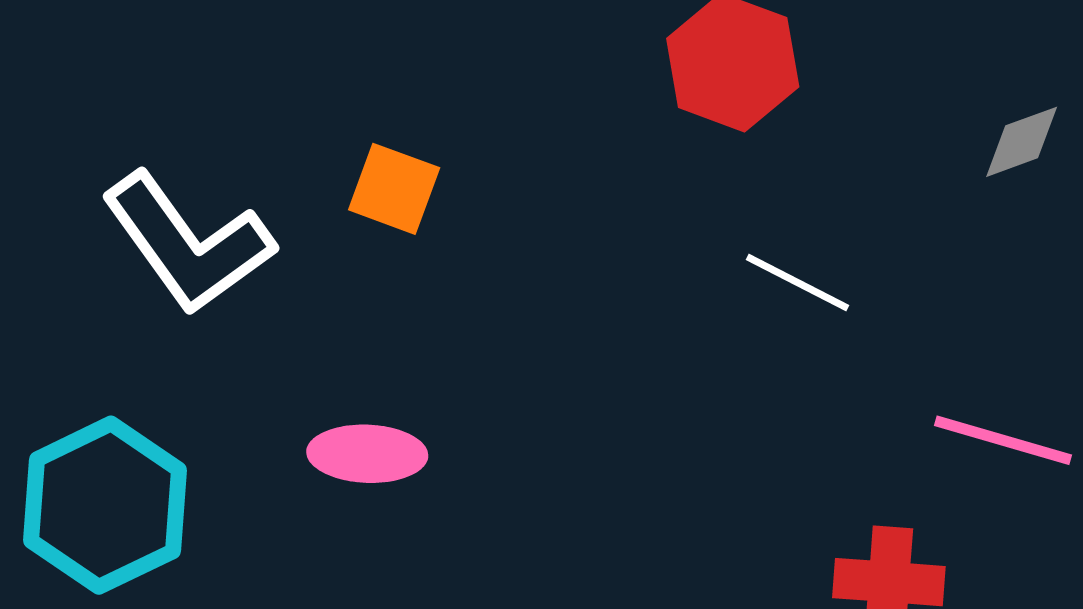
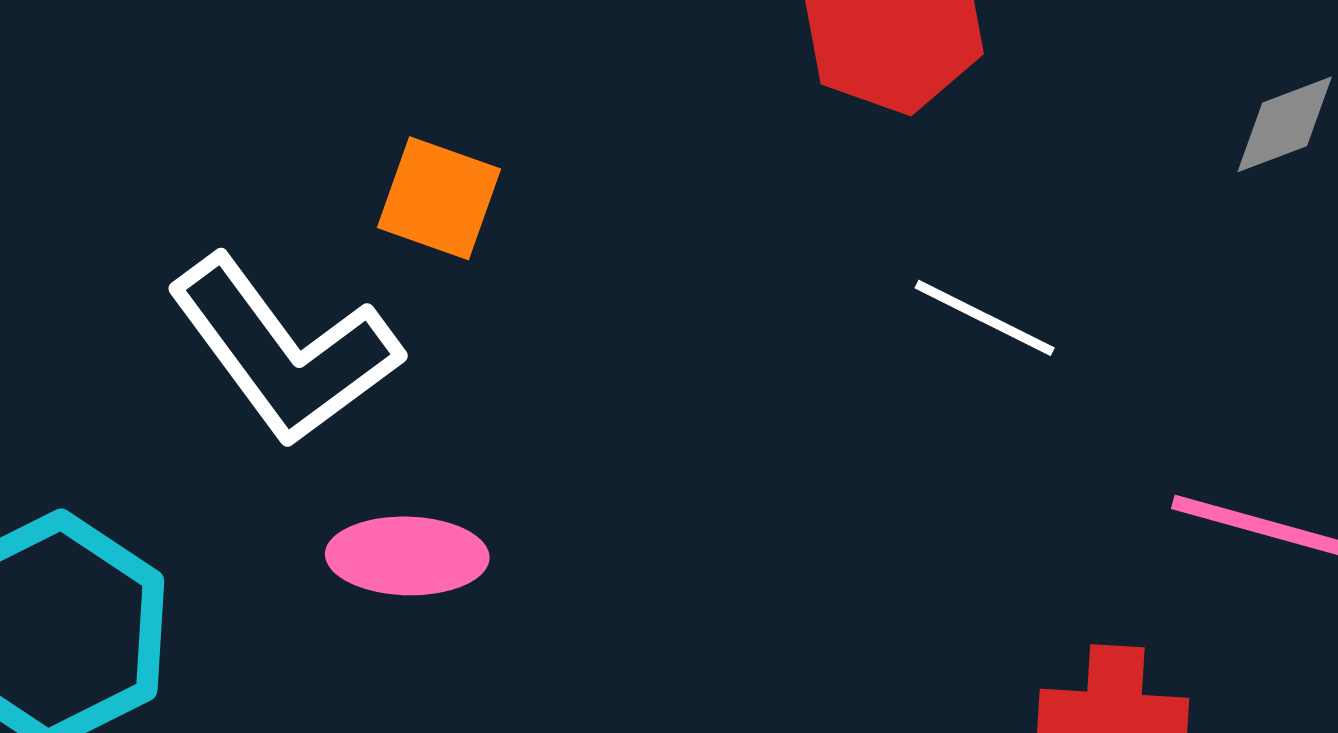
white L-shape: (188, 243) -> (284, 351), moved

